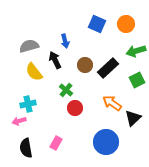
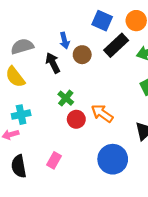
brown circle: (85, 65) -> (82, 55), moved
black rectangle: (108, 68) -> (116, 45), moved
yellow semicircle: (34, 72) -> (15, 77), moved
orange arrow: (112, 103) -> (102, 113), moved

